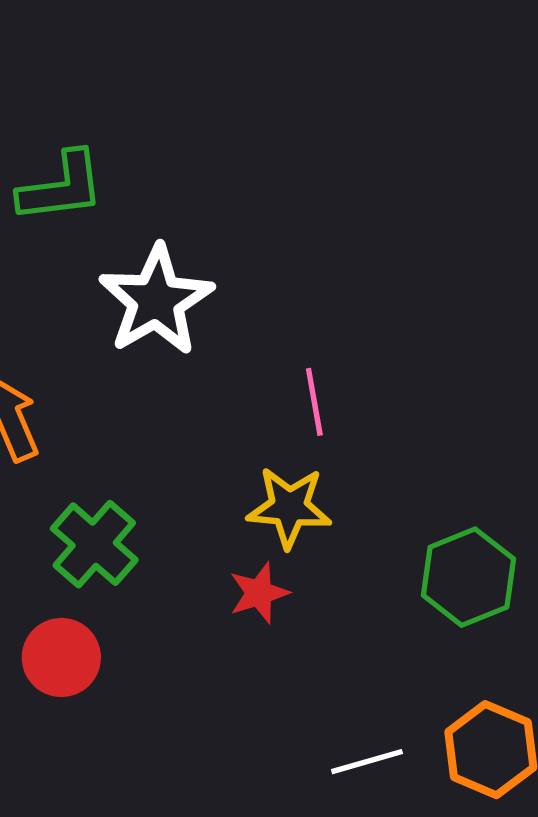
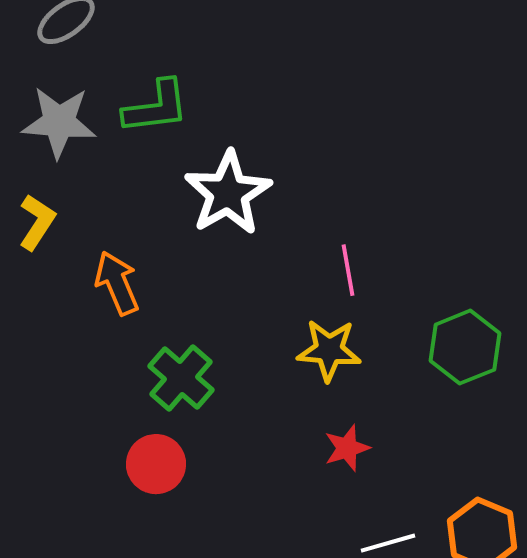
green hexagon: (468, 577) -> (465, 347), moved
red star: (259, 593) -> (347, 448), moved

